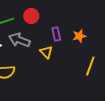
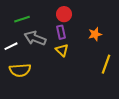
red circle: (31, 16) -> (64, 14), moved
purple rectangle: (56, 34) -> (61, 32), moved

